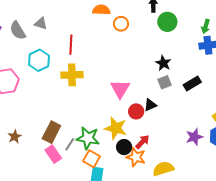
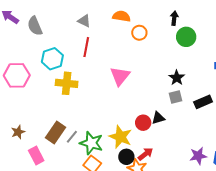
gray triangle: (41, 23) -> (84, 21), moved
yellow cross: (72, 75) -> (67, 83), moved
pink triangle: (120, 89) -> (120, 76), moved
gray line: (70, 144) -> (72, 137), moved
pink rectangle: (53, 154) -> (36, 156), moved

